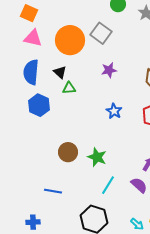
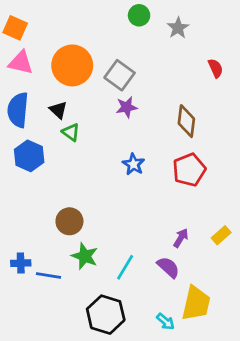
gray square: (101, 33) -> (120, 75), moved
green triangle: (69, 88) -> (71, 132), turned 40
green star: (97, 157) -> (85, 256), moved
blue cross: (33, 222) -> (21, 263), moved

